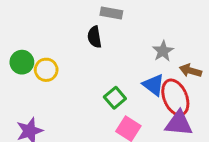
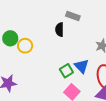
blue triangle: (154, 85) -> (82, 66), moved

